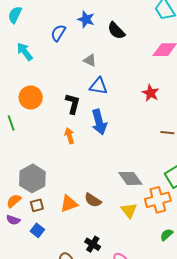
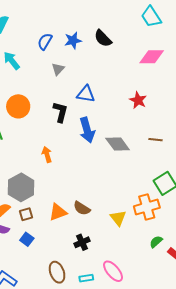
blue star: (86, 19) -> (73, 40), moved, turned -30
gray triangle: (90, 60) -> (58, 69), moved, turned 48
orange arrow: (69, 136) -> (47, 154), moved
gray diamond: (130, 178) -> (118, 144), moved
black cross: (93, 244) -> (82, 242), moved, turned 35

